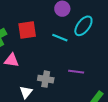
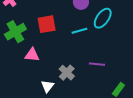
cyan line: (60, 38) -> (79, 31), turned -35
gray cross: (46, 79) -> (67, 73), turned 35

